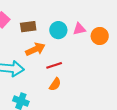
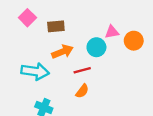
cyan circle: (58, 30) -> (96, 47), moved

